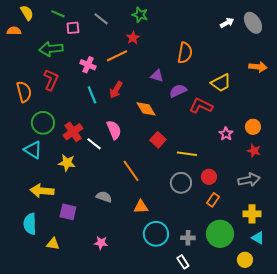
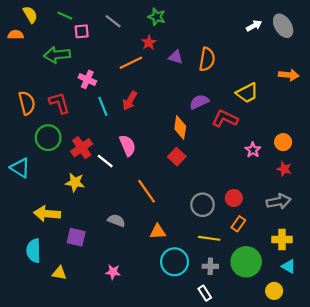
pink cross: (88, 65) -> (87, 79), moved
purple triangle: (157, 76) -> (176, 57), moved
red L-shape: (51, 80) -> (59, 103), moved, turned -40
orange diamond: (146, 109) -> (180, 128), moved, turned 40
cyan triangle: (33, 150) -> (20, 168), moved
yellow line: (187, 154) -> (209, 238), moved

